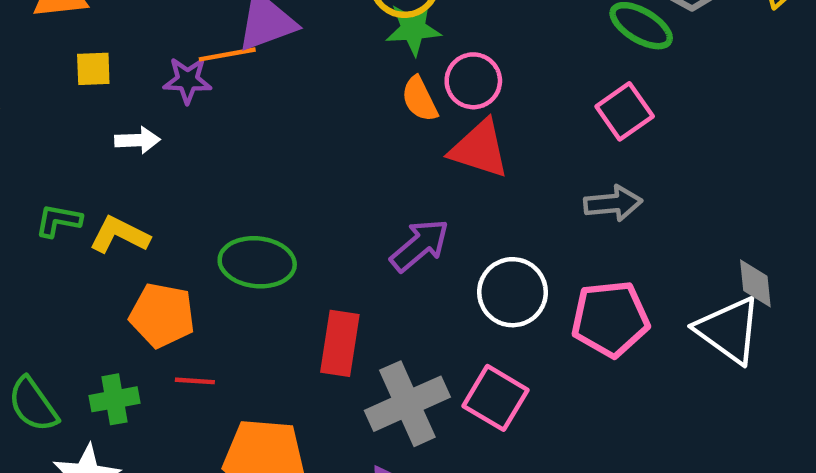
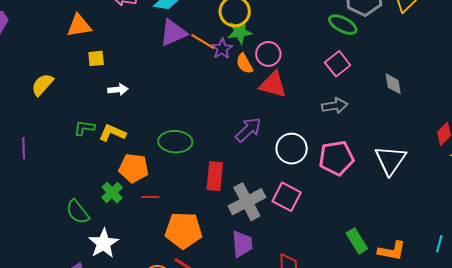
orange line: (227, 54) -> (203, 41), moved, turned 45
purple star: (187, 80) -> (222, 49), moved, turned -30
gray diamond: (755, 283) -> (393, 84), moved
white triangle: (729, 330) -> (390, 160), turned 32
green cross: (115, 399) -> (112, 193), moved, turned -30

